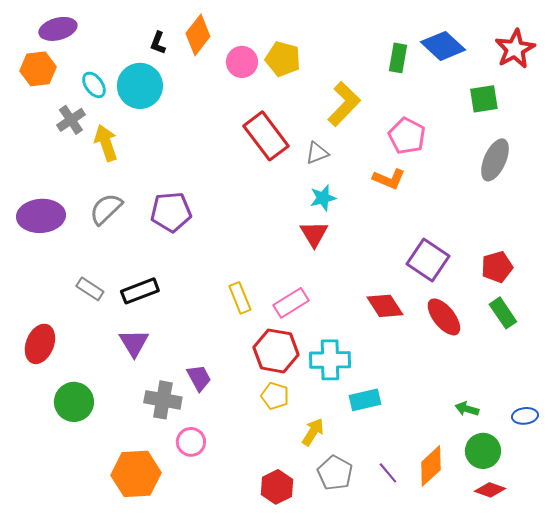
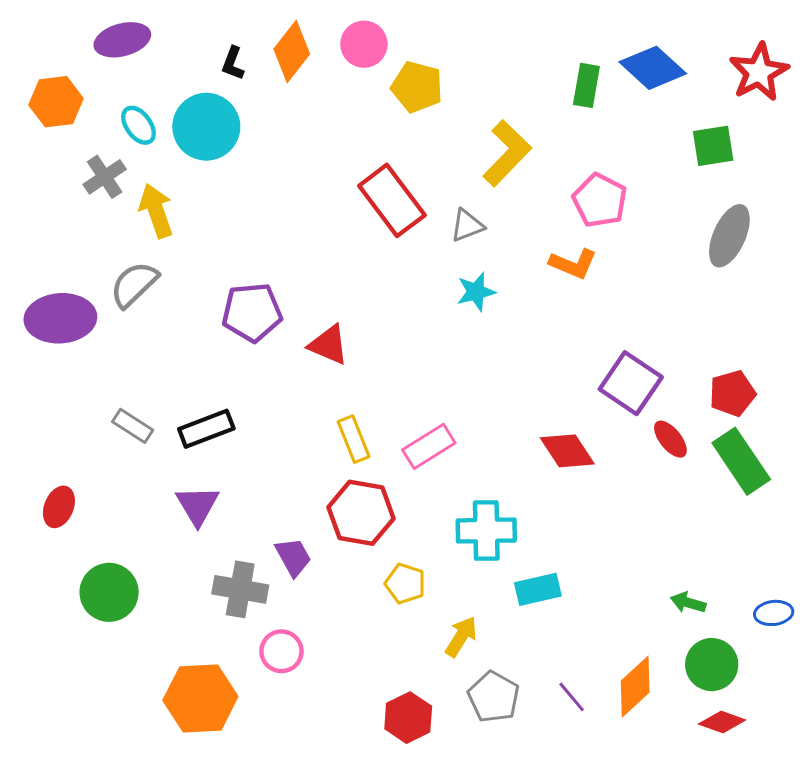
purple ellipse: (58, 29) -> (122, 40), moved
pink circle: (242, 62) -> (364, 44), moved
gray semicircle: (106, 209) -> (134, 284), moved
red triangle: (314, 234) -> (329, 345), moved, turned -36
green rectangle: (503, 313) -> (741, 461), size x1.4
red ellipse: (444, 317) -> (670, 439), moved, size x0.7
red ellipse: (40, 344) -> (59, 507), size x0.7
red hexagon: (276, 351) -> (361, 513), moved

